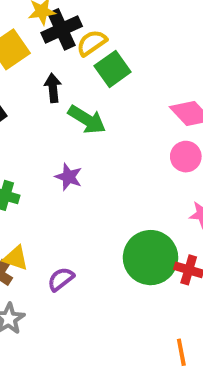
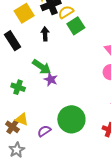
green arrow: (87, 120) -> (42, 67), moved
green circle: (150, 258) -> (71, 119), moved

